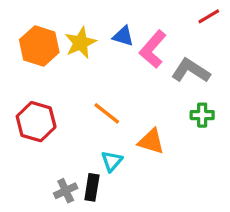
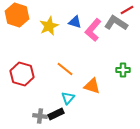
orange hexagon: (39, 46) -> (17, 15), moved
gray L-shape: (191, 71) -> (116, 23), moved
black rectangle: (92, 187) -> (56, 114), turned 56
gray cross: (66, 191) -> (40, 116), turned 32

